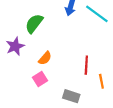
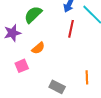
red line: (86, 65) -> (71, 29), moved
pink square: (40, 79) -> (22, 66), moved

